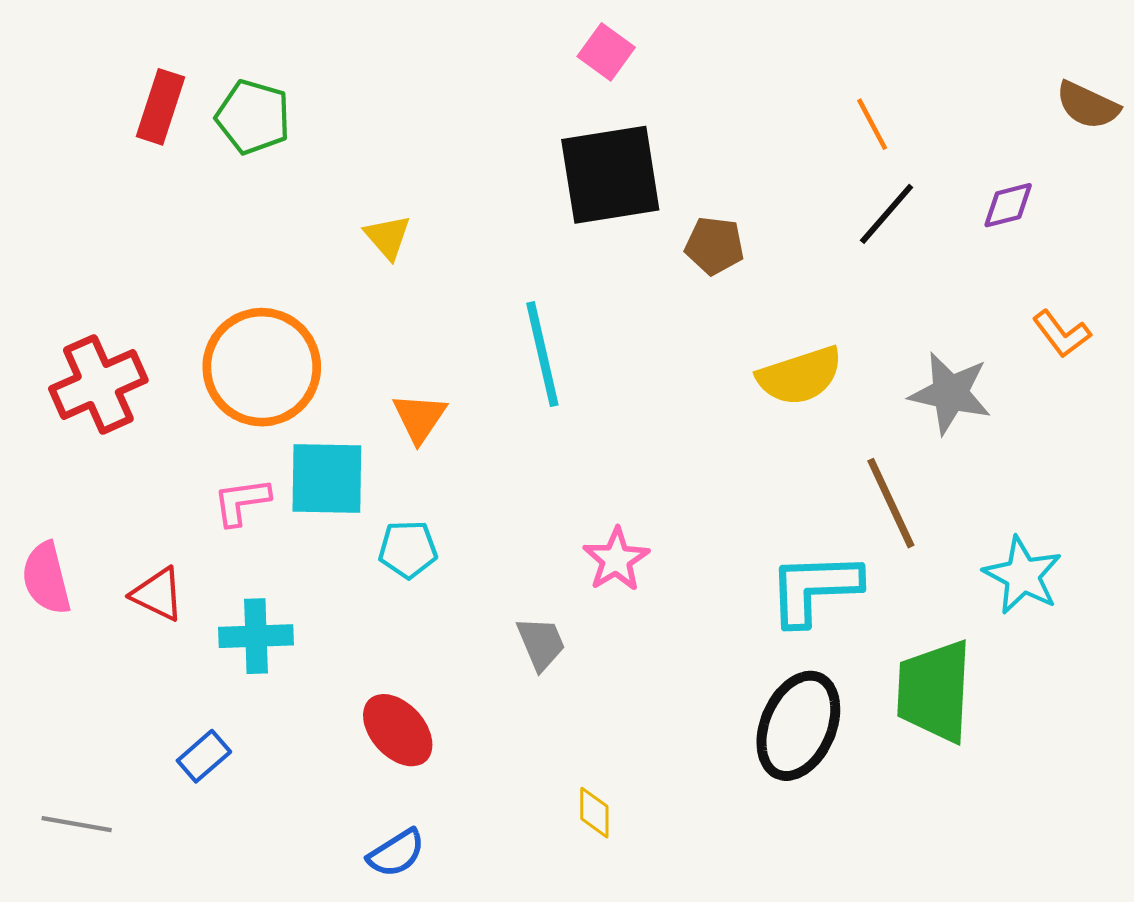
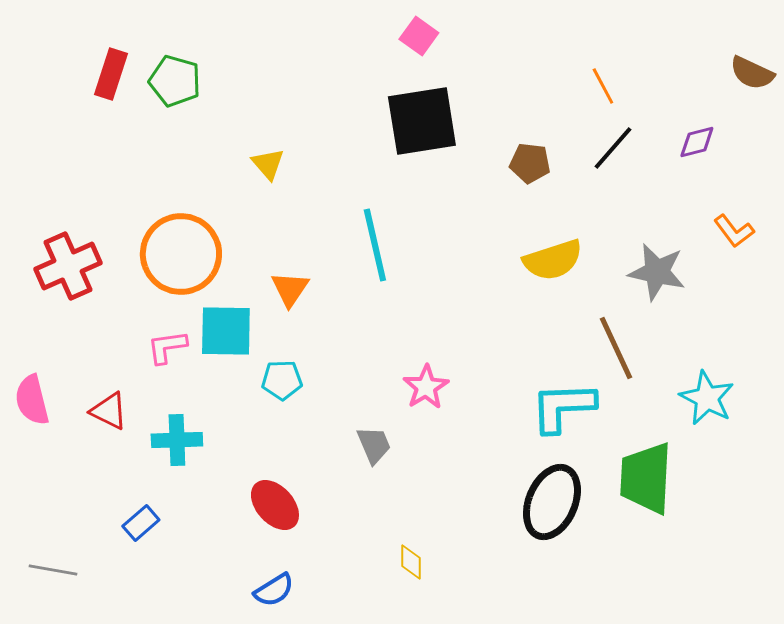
brown pentagon: (714, 246) -> (530, 163), moved

